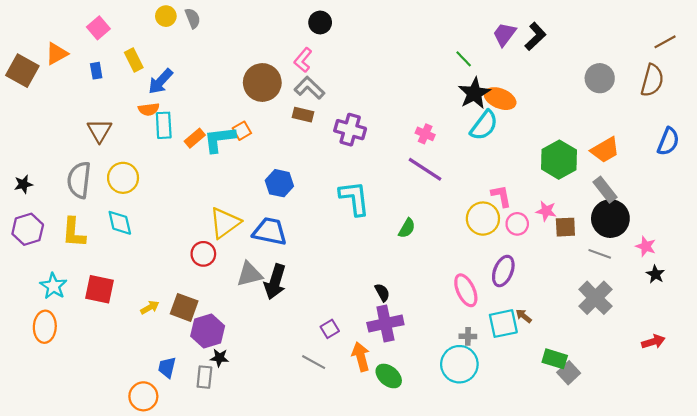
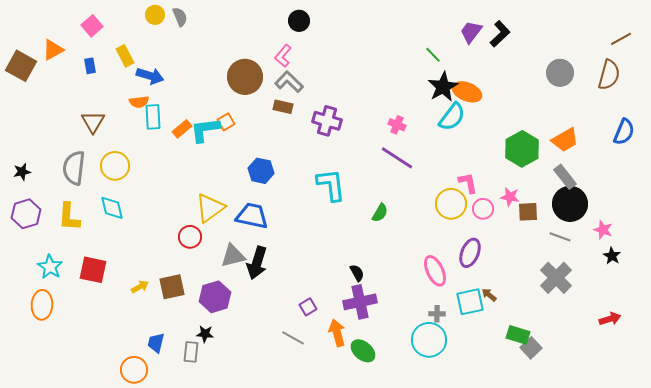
blue arrow: (161, 81) -> (150, 76), turned -116
brown square: (184, 307) -> (172, 287), turned -32
purple hexagon: (208, 331) -> (215, 297), moved

